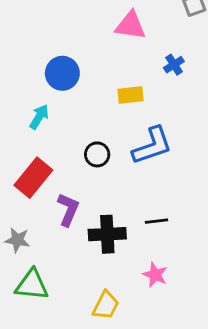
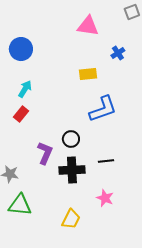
blue circle: (62, 73) -> (21, 49), moved
black circle: (97, 154) -> (71, 139), moved
red rectangle: (33, 178) -> (21, 114), moved, size x0.6

